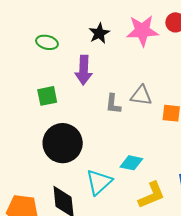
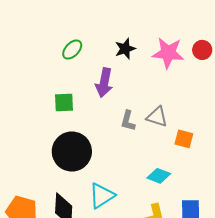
green ellipse: (47, 42) -> (72, 50), turned -70
cyan diamond: (131, 163) -> (159, 176), moved

